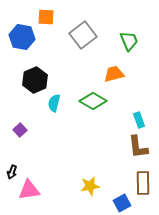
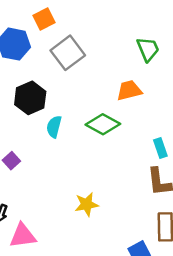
orange square: (46, 17) -> (44, 19), turned -30
gray square: (83, 35) -> (68, 53), moved
yellow star: (90, 186) -> (87, 204), moved

